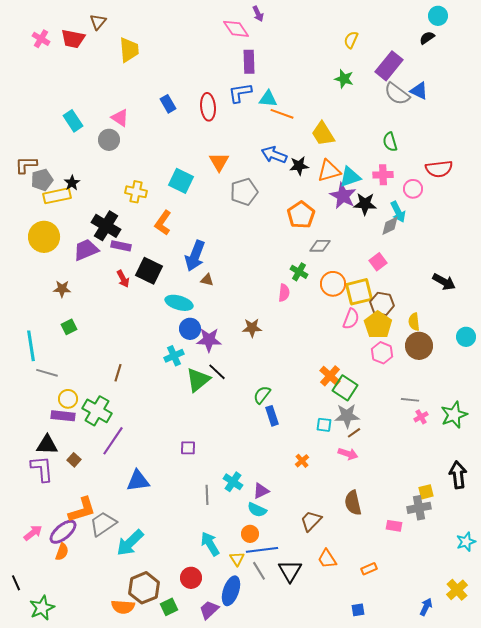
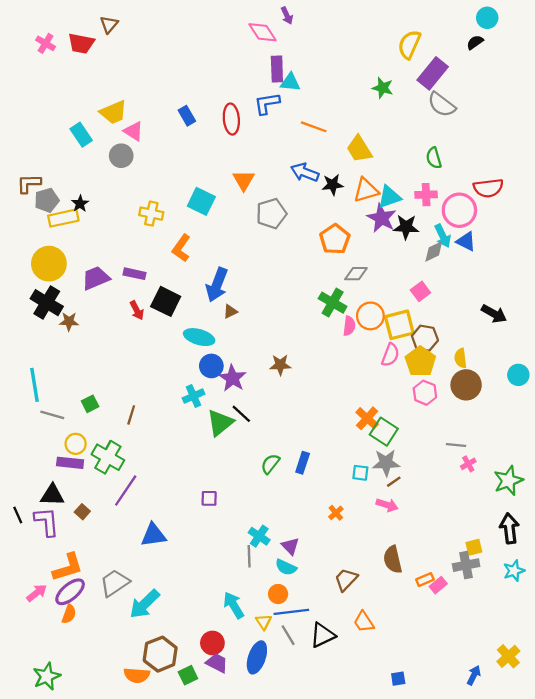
yellow semicircle: (351, 40) -> (409, 44), moved, size x1.5
yellow trapezoid: (129, 50) -> (113, 112), moved, turned 72
blue triangle: (419, 91) -> (466, 241), moved
cyan triangle: (268, 99) -> (290, 82), moved
pink circle: (413, 189) -> (459, 210), size x1.6
black cross: (106, 226) -> (47, 303), moved
green cross: (299, 272) -> (333, 303), size x1.4
brown triangle: (207, 280) -> (230, 311), turned -40
pink semicircle: (284, 293) -> (349, 326), moved
green square: (69, 327) -> (90, 404), moved
purple star: (209, 340) -> (232, 378), turned 30
green semicircle: (262, 395) -> (270, 464), moved
green star: (454, 415) -> (508, 481), moved
blue rectangle: (272, 416) -> (303, 463), turned 36
purple triangle: (261, 491) -> (290, 546), turned -48
gray line: (207, 495) -> (249, 556), moved
orange L-shape: (82, 510) -> (68, 567), moved
pink rectangle: (394, 526) -> (438, 585), turned -49
cyan star: (466, 542) -> (514, 571), moved
orange rectangle: (369, 569) -> (425, 580), moved
black triangle: (290, 571) -> (323, 635), turned 35
black line: (16, 583) -> (18, 515), moved
purple trapezoid: (209, 610) -> (217, 663), moved, turned 70

